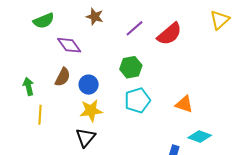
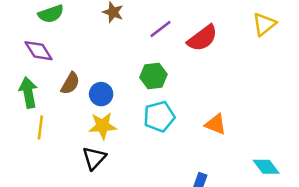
purple diamond: (69, 45) -> (39, 51), moved
green arrow: (28, 86) -> (28, 92), size x1.4
cyan diamond: (200, 136) -> (266, 167), moved, turned 30

